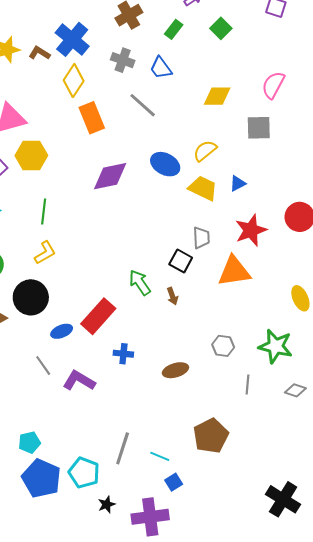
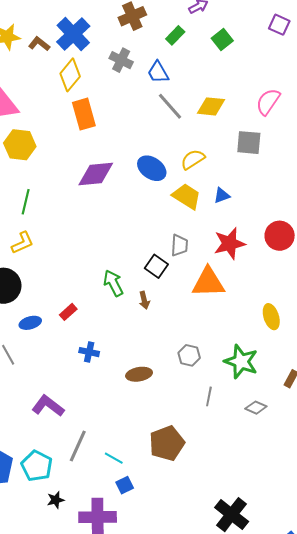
gray line: (143, 105) -> (170, 106), moved
red rectangle: (98, 316) -> (68, 312), size x0.5
purple L-shape: (79, 381) -> (48, 406), moved

